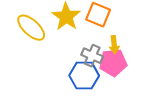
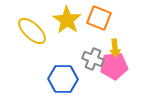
blue hexagon: (84, 76) -> (63, 79), moved

